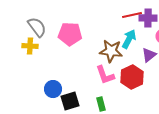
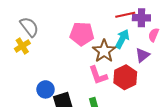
pink pentagon: (70, 34) -> (82, 34), moved
yellow cross: (30, 46) -> (22, 46), turned -35
brown star: (111, 51) -> (104, 51), turned 30

